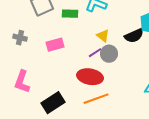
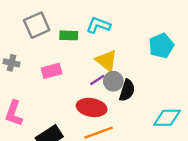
yellow triangle: (103, 36) -> (106, 61), size x1.5
black semicircle: (134, 36) -> (127, 90), moved, turned -48

